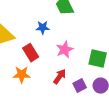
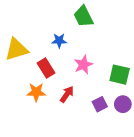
red arrow: (60, 77) -> (67, 94), moved

